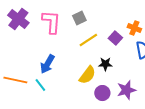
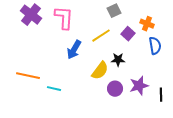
gray square: (79, 18) -> (114, 11), moved
blue arrow: (47, 64) -> (74, 50), moved
cyan line: (40, 85) -> (54, 89), moved, turned -40

